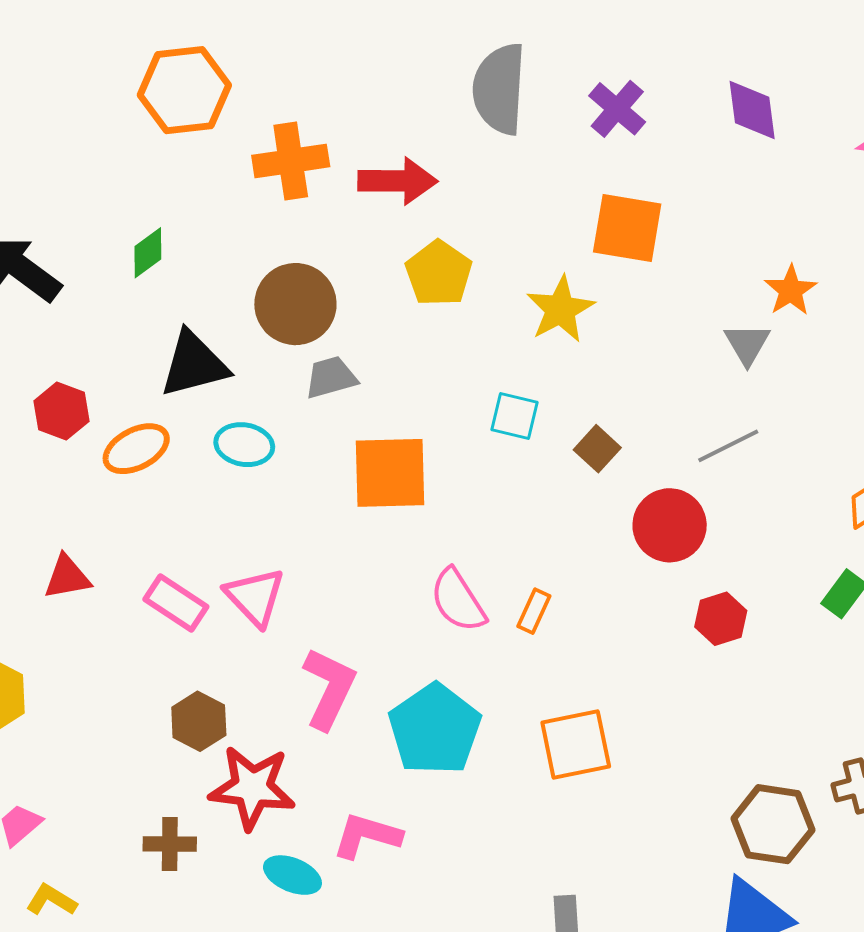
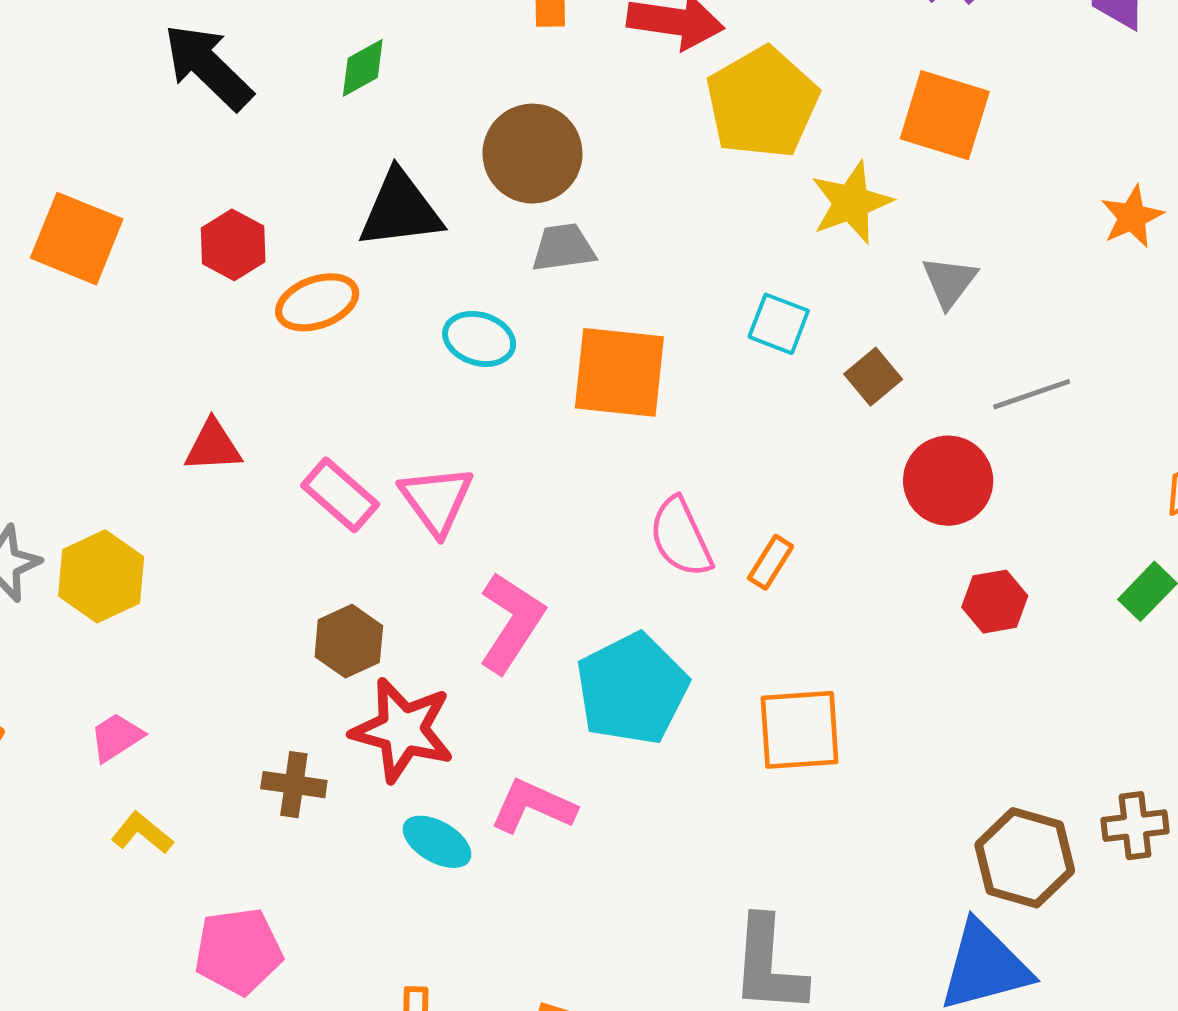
yellow pentagon: (439, 273) -> (762, 103), moved, size x1.4
gray triangle: (747, 344) -> (949, 282), moved
cyan ellipse: (244, 445) -> (479, 339), moved

